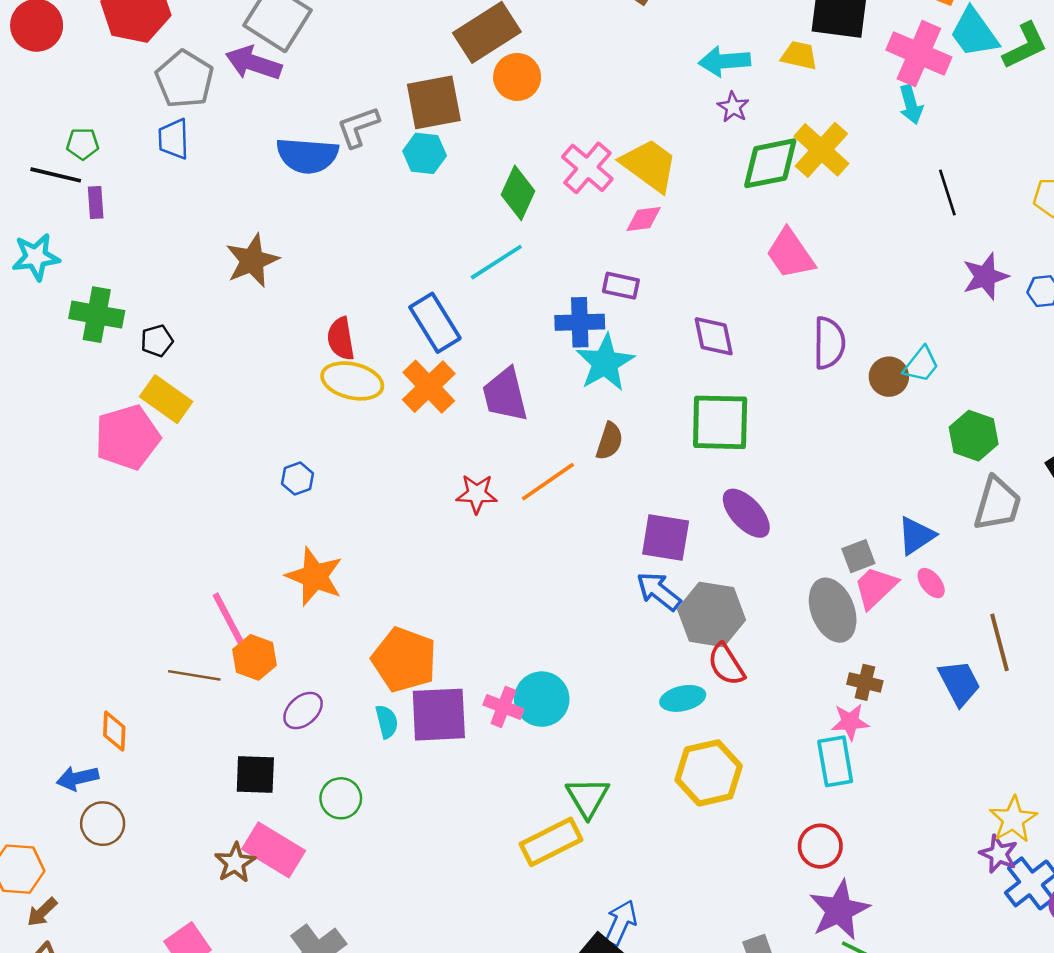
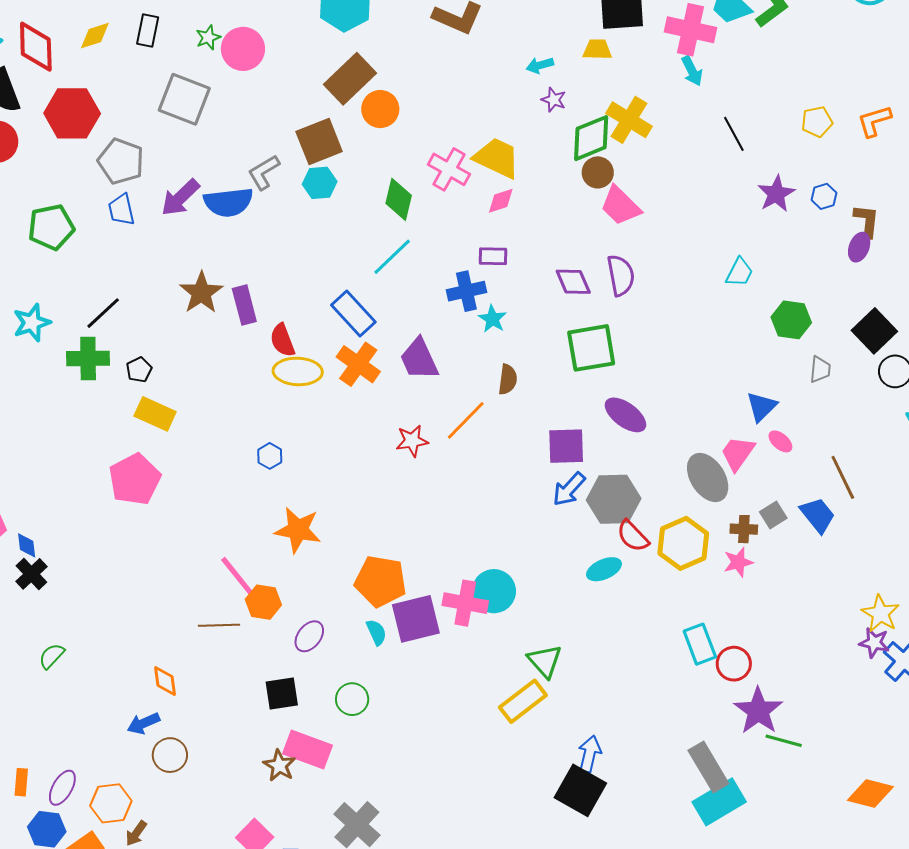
cyan arrow: (724, 61) -> (540, 65), size x0.7
purple arrow: (253, 63) -> (180, 198), moved, turned -51
green pentagon: (83, 144) -> (51, 227), size x1.8
black line: (56, 175) -> (103, 313), moved, turned -45
purple rectangle: (96, 202) -> (244, 305), moved, size x1.5
purple semicircle: (829, 343) -> (621, 275), moved
cyan star: (605, 363) -> (492, 319), size x0.6
brown circle: (889, 377) -> (598, 172), moved
pink pentagon: (127, 437) -> (135, 479), moved
gray trapezoid: (997, 504) -> (820, 369), size x0.6
gray square: (858, 556) -> (773, 515), moved
blue arrow: (659, 591) -> (569, 489), turned -75
pink cross: (503, 707) -> (465, 603), size x1.4
cyan rectangle: (835, 761) -> (700, 644), moved
yellow hexagon: (709, 773) -> (683, 543), moved

